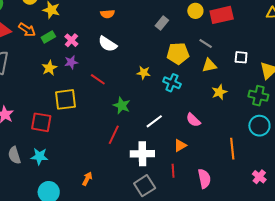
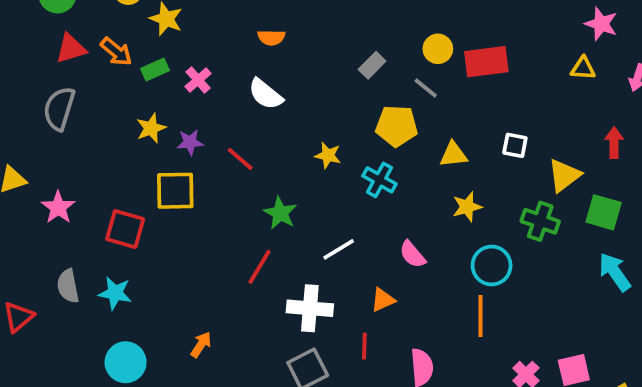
gray line: (206, 43) -> (426, 88), moved
purple star: (71, 62) -> (190, 142), moved
cyan circle: (259, 126) -> (492, 265), moved

